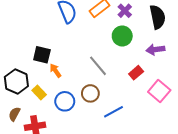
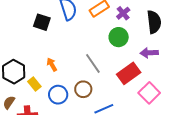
black square: (42, 55) -> (42, 22), moved
red rectangle: (136, 73) -> (129, 73), size x1.6

